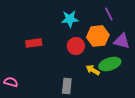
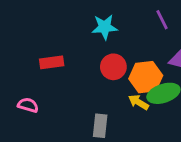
orange hexagon: (98, 36) -> (146, 77), moved
pink semicircle: (11, 82) -> (28, 105), moved

